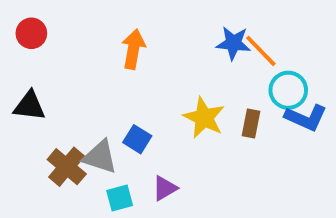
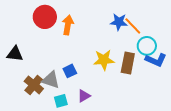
red circle: (31, 33) -> (45, 17), moved, size x1.5
yellow star: (204, 118) -> (104, 60), turned -30
brown rectangle: (251, 124) -> (128, 63), size x1.5
blue square: (137, 139) -> (70, 71), turned 32

